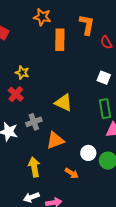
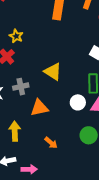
white circle: (88, 153) -> (78, 102), moved

